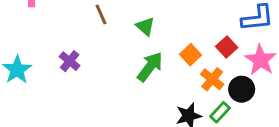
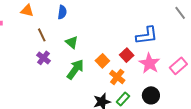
purple cross: (70, 61) -> (43, 58), moved
black circle: (242, 89) -> (151, 95), moved

